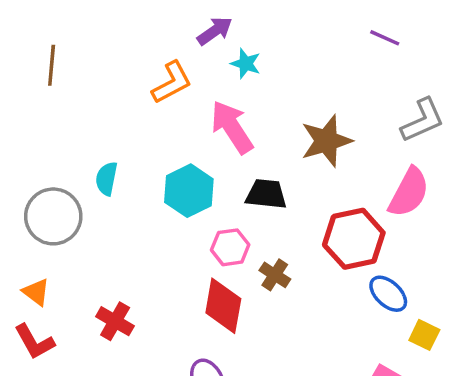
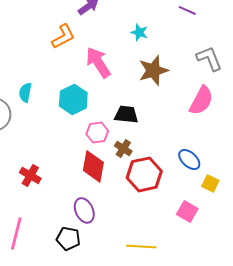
cyan star: (246, 64) -> (139, 32), moved
gray L-shape: (423, 120) -> (209, 58), turned -88
black trapezoid: (266, 194) -> (126, 114), moved
red hexagon: (354, 239) -> (144, 174), moved

